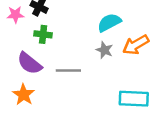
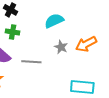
cyan semicircle: (109, 23) -> (54, 21), moved

